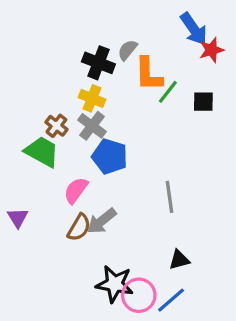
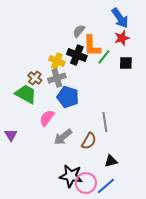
red star: (211, 50) -> (122, 38), moved
black cross: (98, 63) -> (77, 55), moved
gray cross: (92, 126) -> (57, 78), turned 36
brown semicircle: (79, 227) -> (89, 141), moved

